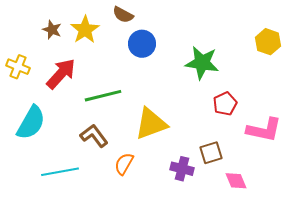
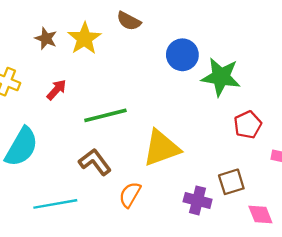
blue circle: (142, 44) -> (182, 55), moved
red arrow: (61, 74) -> (56, 90), size x0.6

